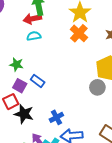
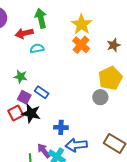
red arrow: (32, 19) -> (24, 33), moved
black star: (24, 114) -> (31, 113), moved
blue cross: (56, 117) -> (61, 127), turned 32

